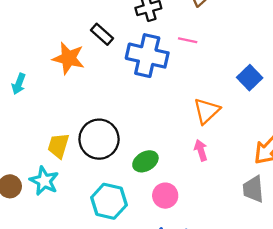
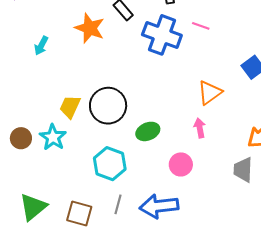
pink circle: (165, 196) -> (181, 164), moved

